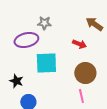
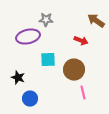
cyan square: (46, 63) -> (48, 60), size x0.7
brown circle: (85, 73) -> (74, 70), moved

